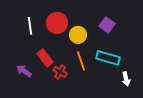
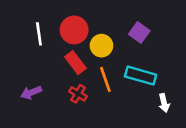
red rectangle: (45, 58) -> (75, 63), moved
purple arrow: (24, 71) -> (31, 93), turned -56

